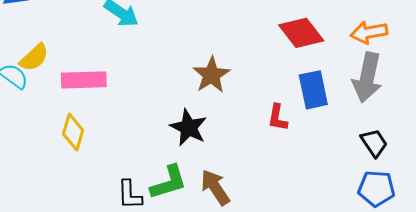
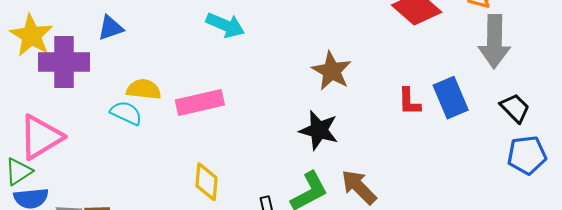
yellow semicircle: (34, 58) -> (144, 89), turned -120
blue rectangle: (313, 90) -> (451, 98), moved
yellow diamond: (73, 132) -> (206, 182), moved

